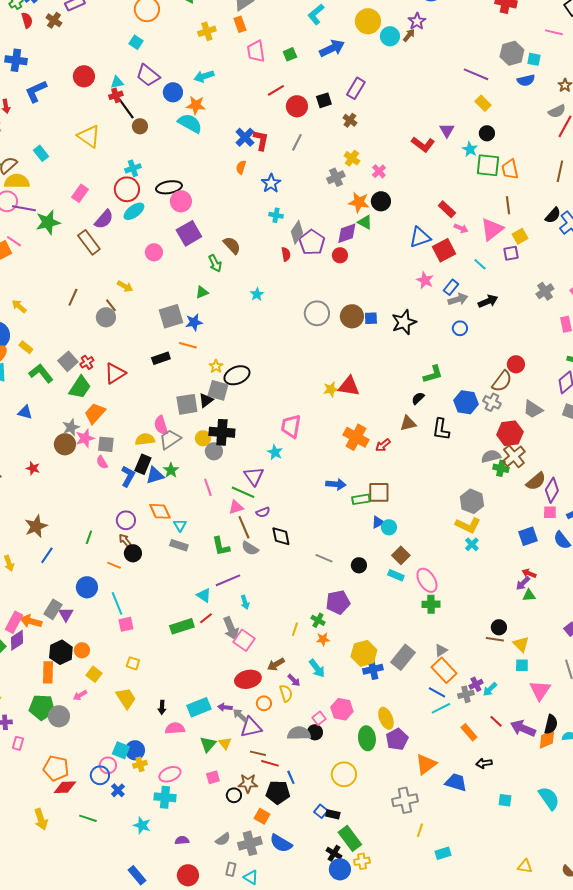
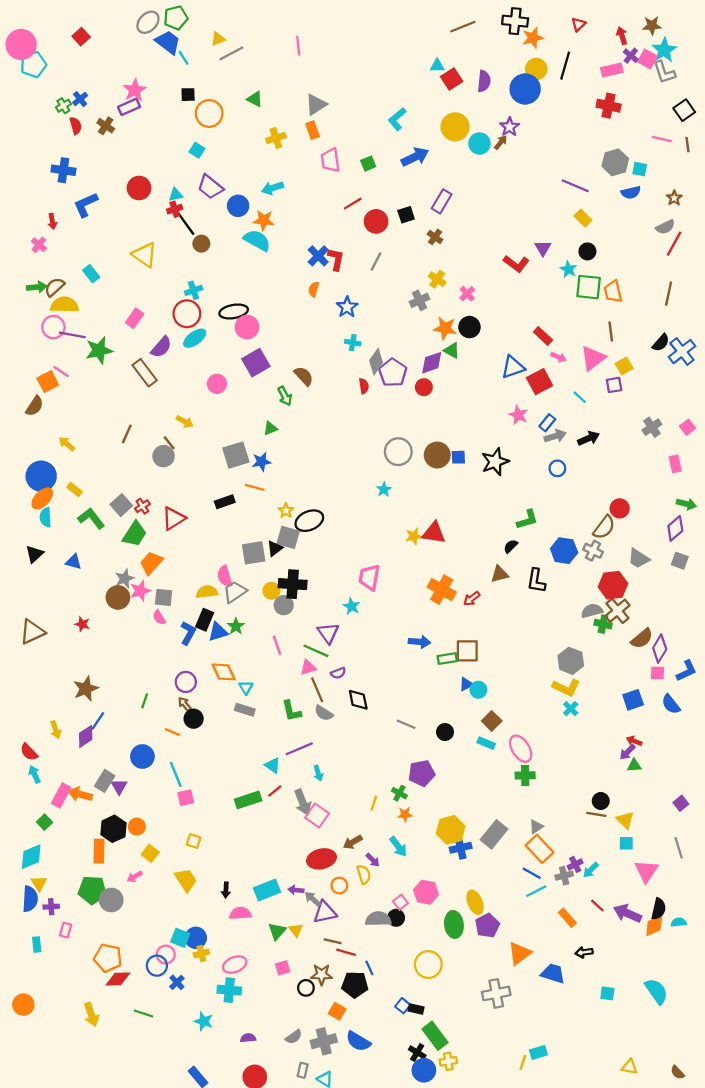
cyan star: (257, 294) -> (384, 489), moved
purple diamond: (17, 640) -> (86, 736), moved
yellow line: (420, 830) -> (523, 1062), moved

